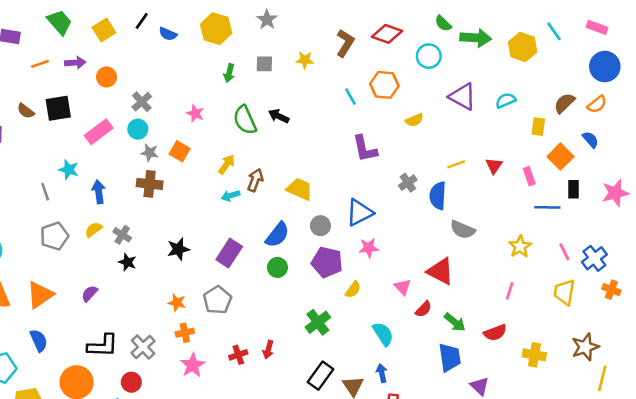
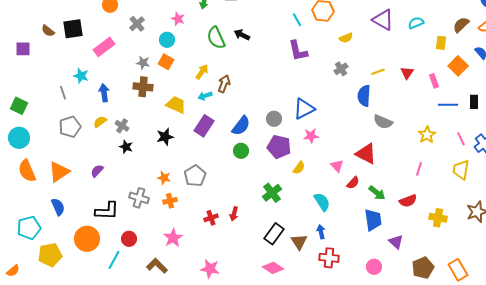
pink star: (195, 113) -> (178, 19), moved
cyan circle: (138, 129) -> (167, 40), moved
purple L-shape: (365, 149) -> (298, 51), moved
gray cross: (408, 183) -> (341, 69), moved
yellow trapezoid: (300, 189) -> (176, 105), moved
black rectangle: (574, 189) -> (474, 102), moved
purple rectangle: (229, 253) -> (204, 126), moved
gray cross: (143, 347) -> (139, 198), moved, turned -30
pink star: (193, 365) -> (173, 238), moved

